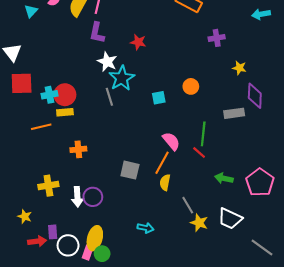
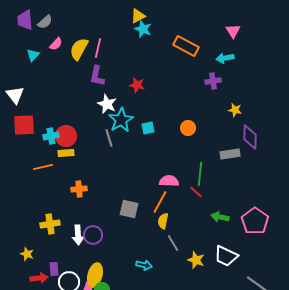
cyan arrow: (261, 14) -> (225, 58), moved
cyan square: (159, 98) -> (148, 128), moved
pink semicircle: (171, 141) -> (169, 181), turned -48
gray line: (188, 205) -> (173, 243), moved

